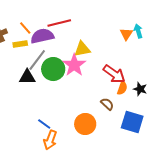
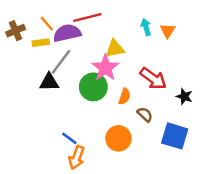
cyan arrow: (138, 31) -> (146, 27), moved
green circle: (53, 69) -> (93, 87), moved
orange semicircle: (122, 88) -> (124, 96), moved

